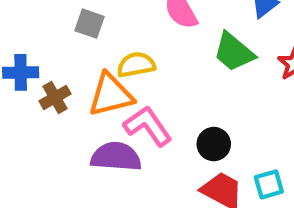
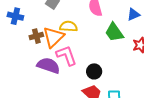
orange triangle: (111, 95) -> (53, 37), turned -45
brown cross: (55, 97) -> (36, 36), moved

